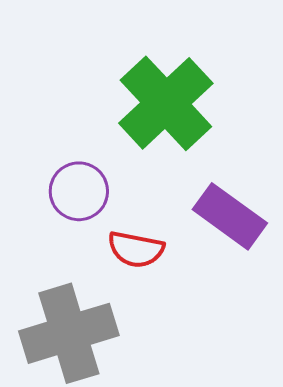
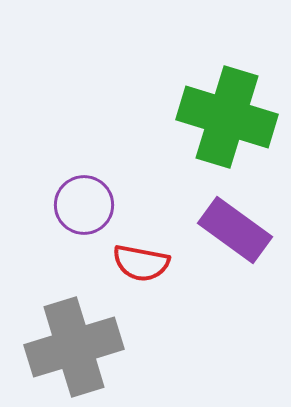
green cross: (166, 103) -> (227, 117), moved, turned -30

